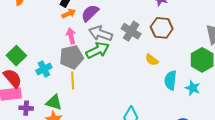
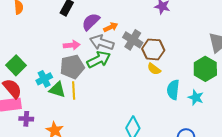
orange arrow: (69, 14) -> (111, 27), moved
brown hexagon: (162, 28) -> (153, 49), moved
pink arrow: (71, 36) -> (72, 45), turned 98
green triangle: (54, 102) -> (57, 90), moved

